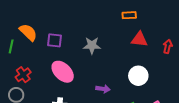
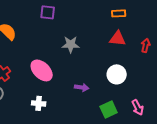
orange rectangle: (129, 15) -> (119, 13), moved
purple square: (55, 40) -> (48, 12), moved

